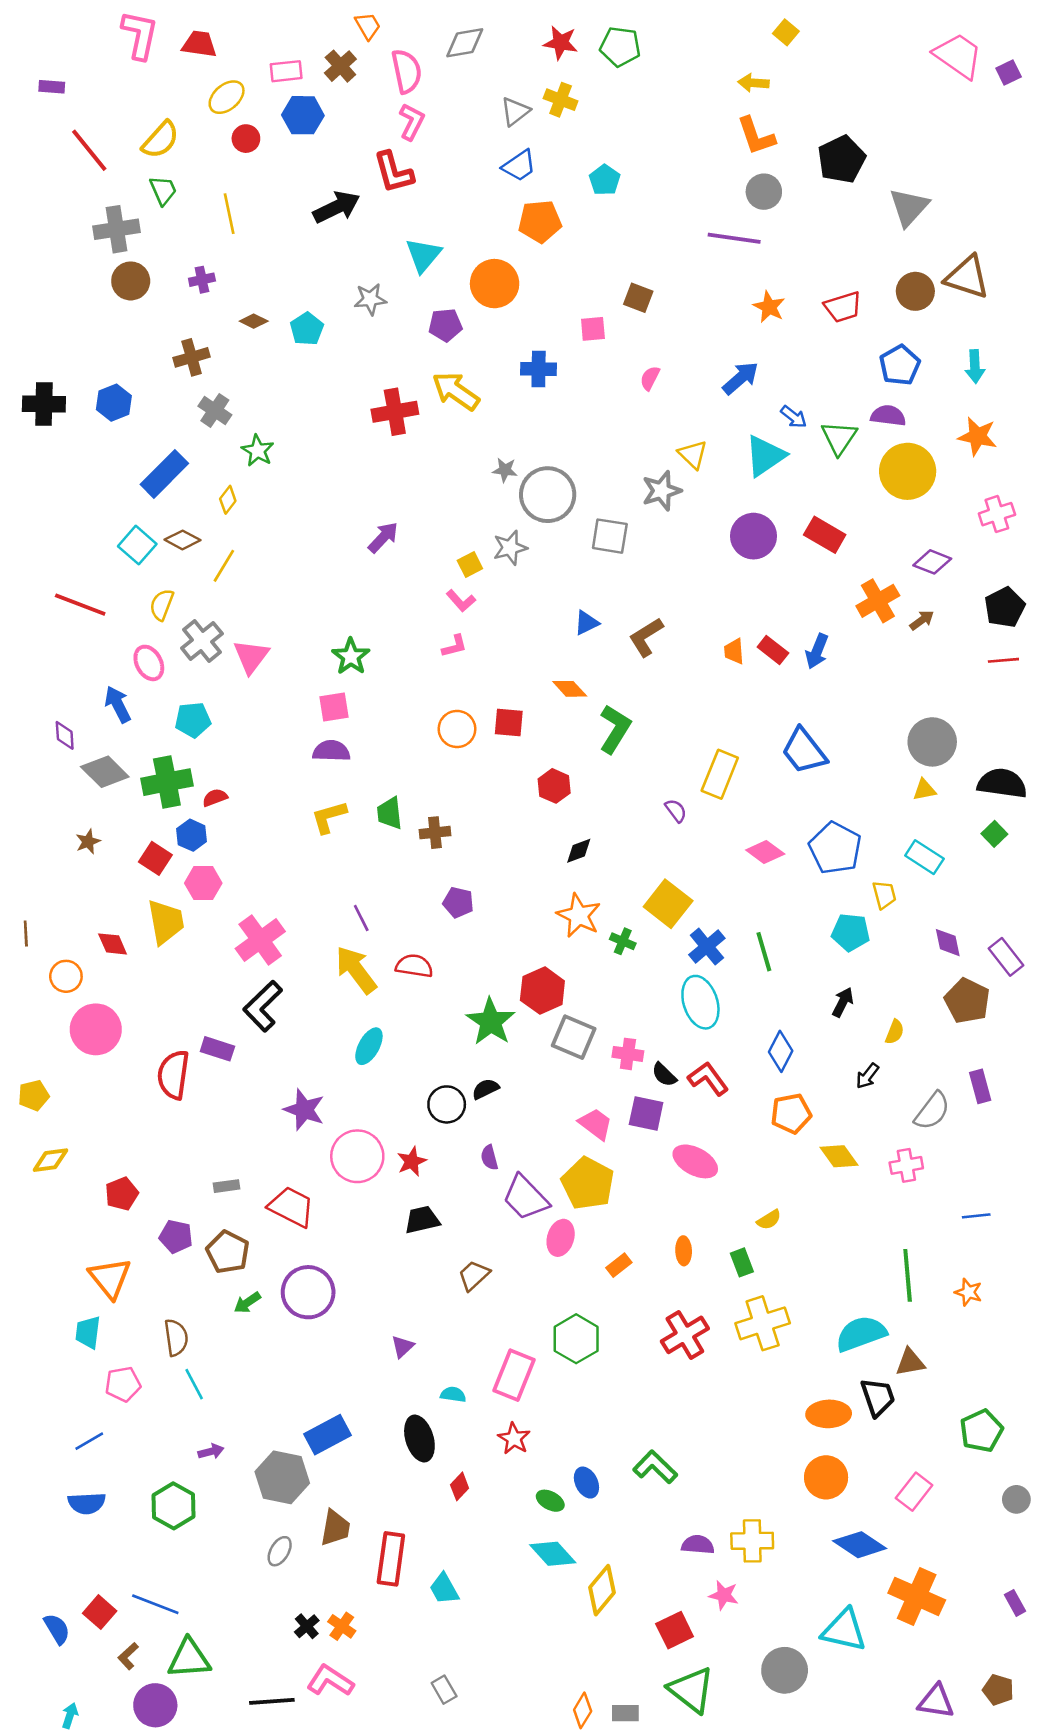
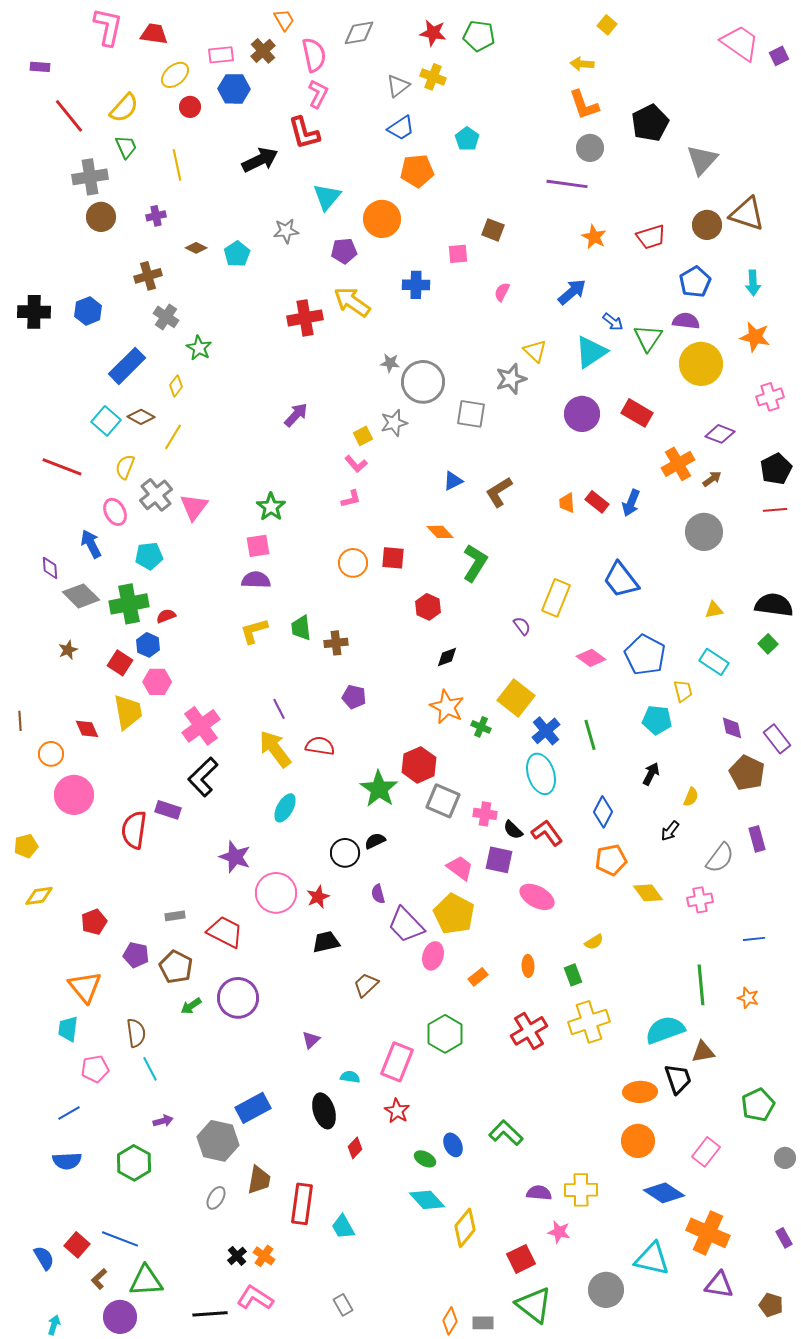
gray circle: (932, 742) -> (704, 532), moved
purple triangle: (936, 1701) -> (719, 1285), moved

